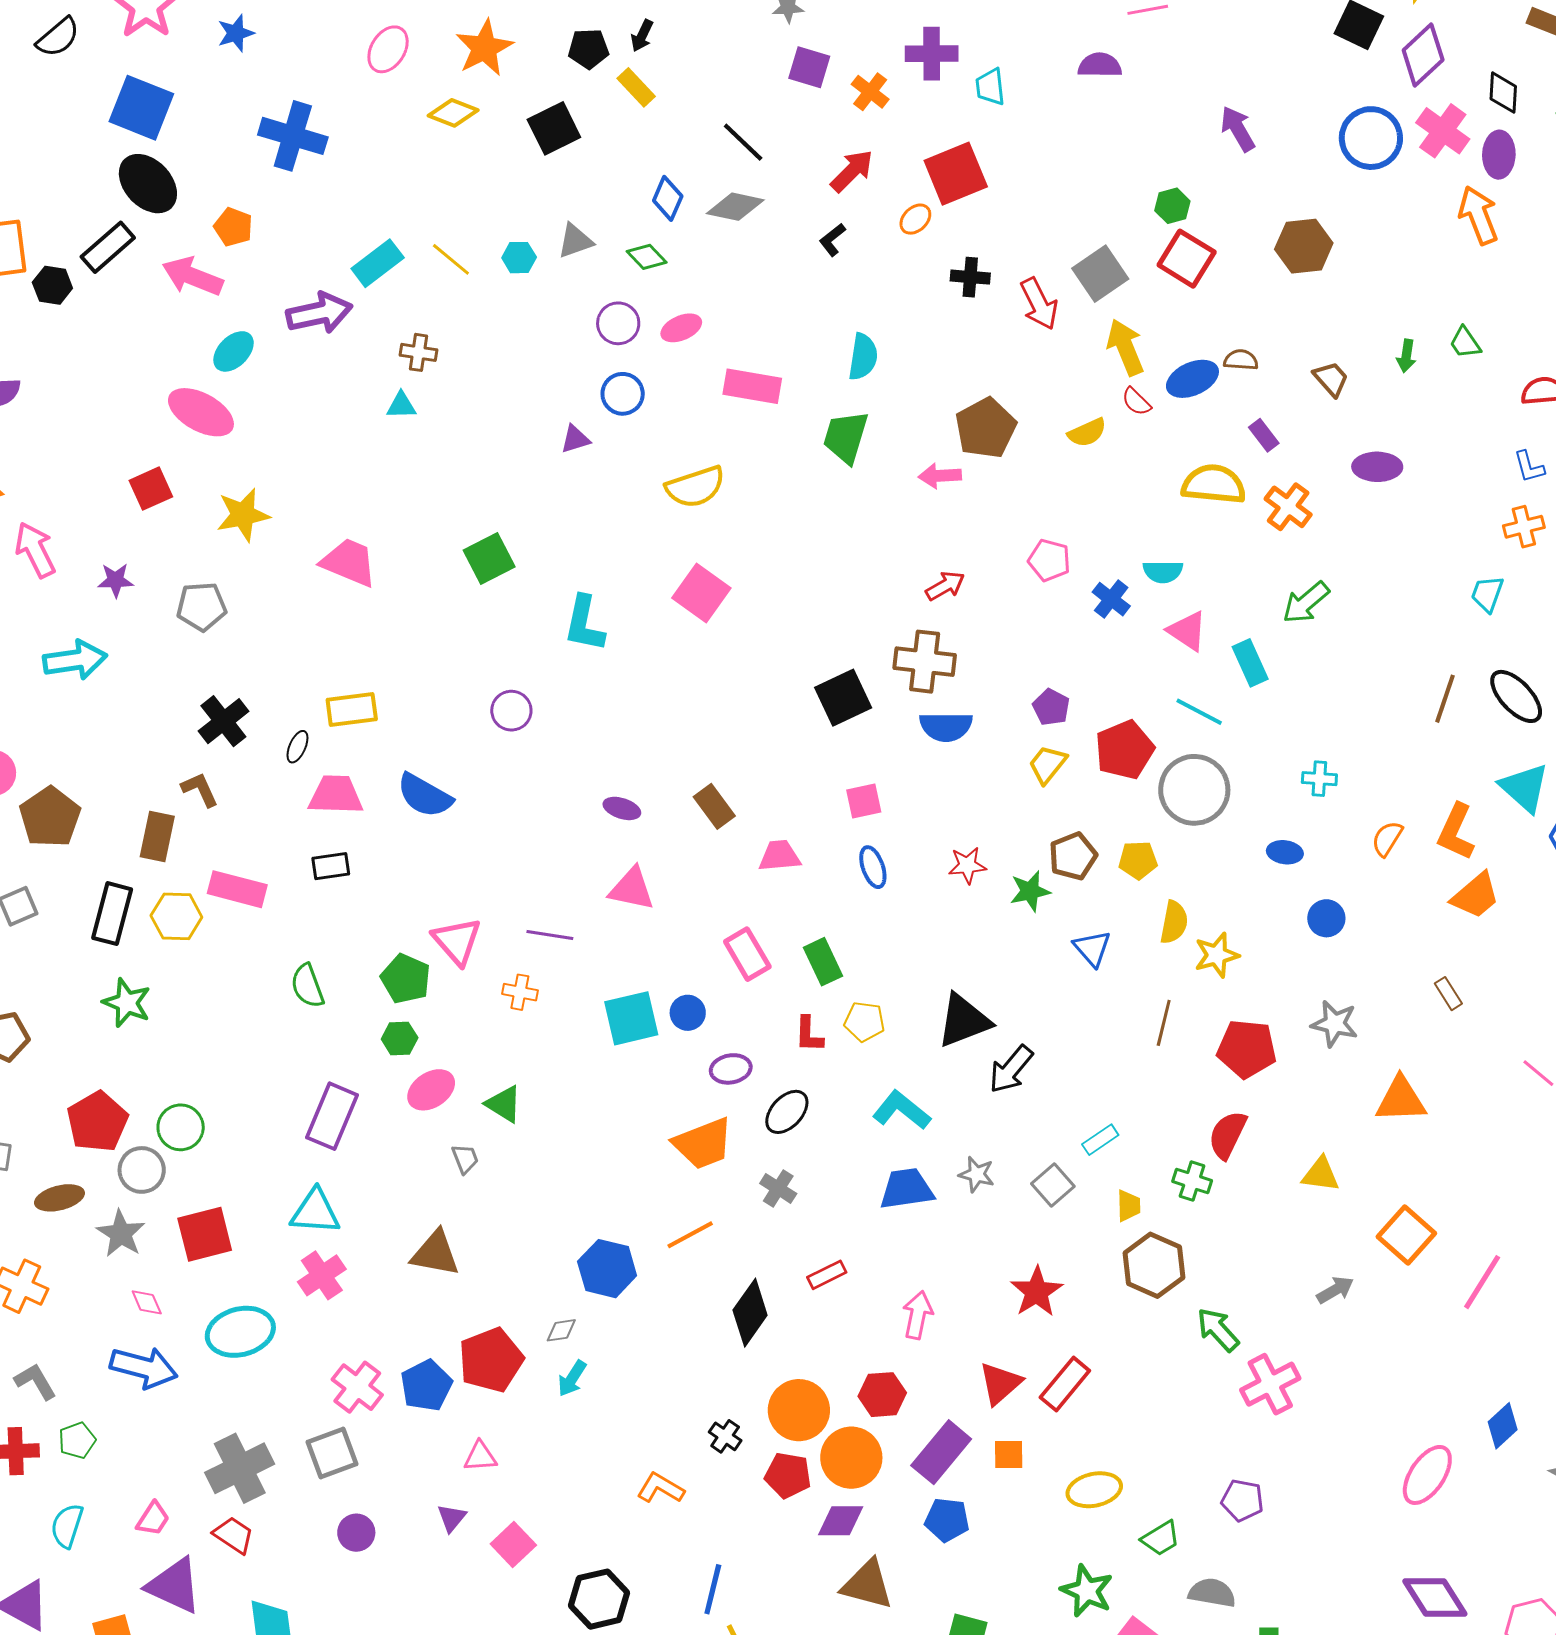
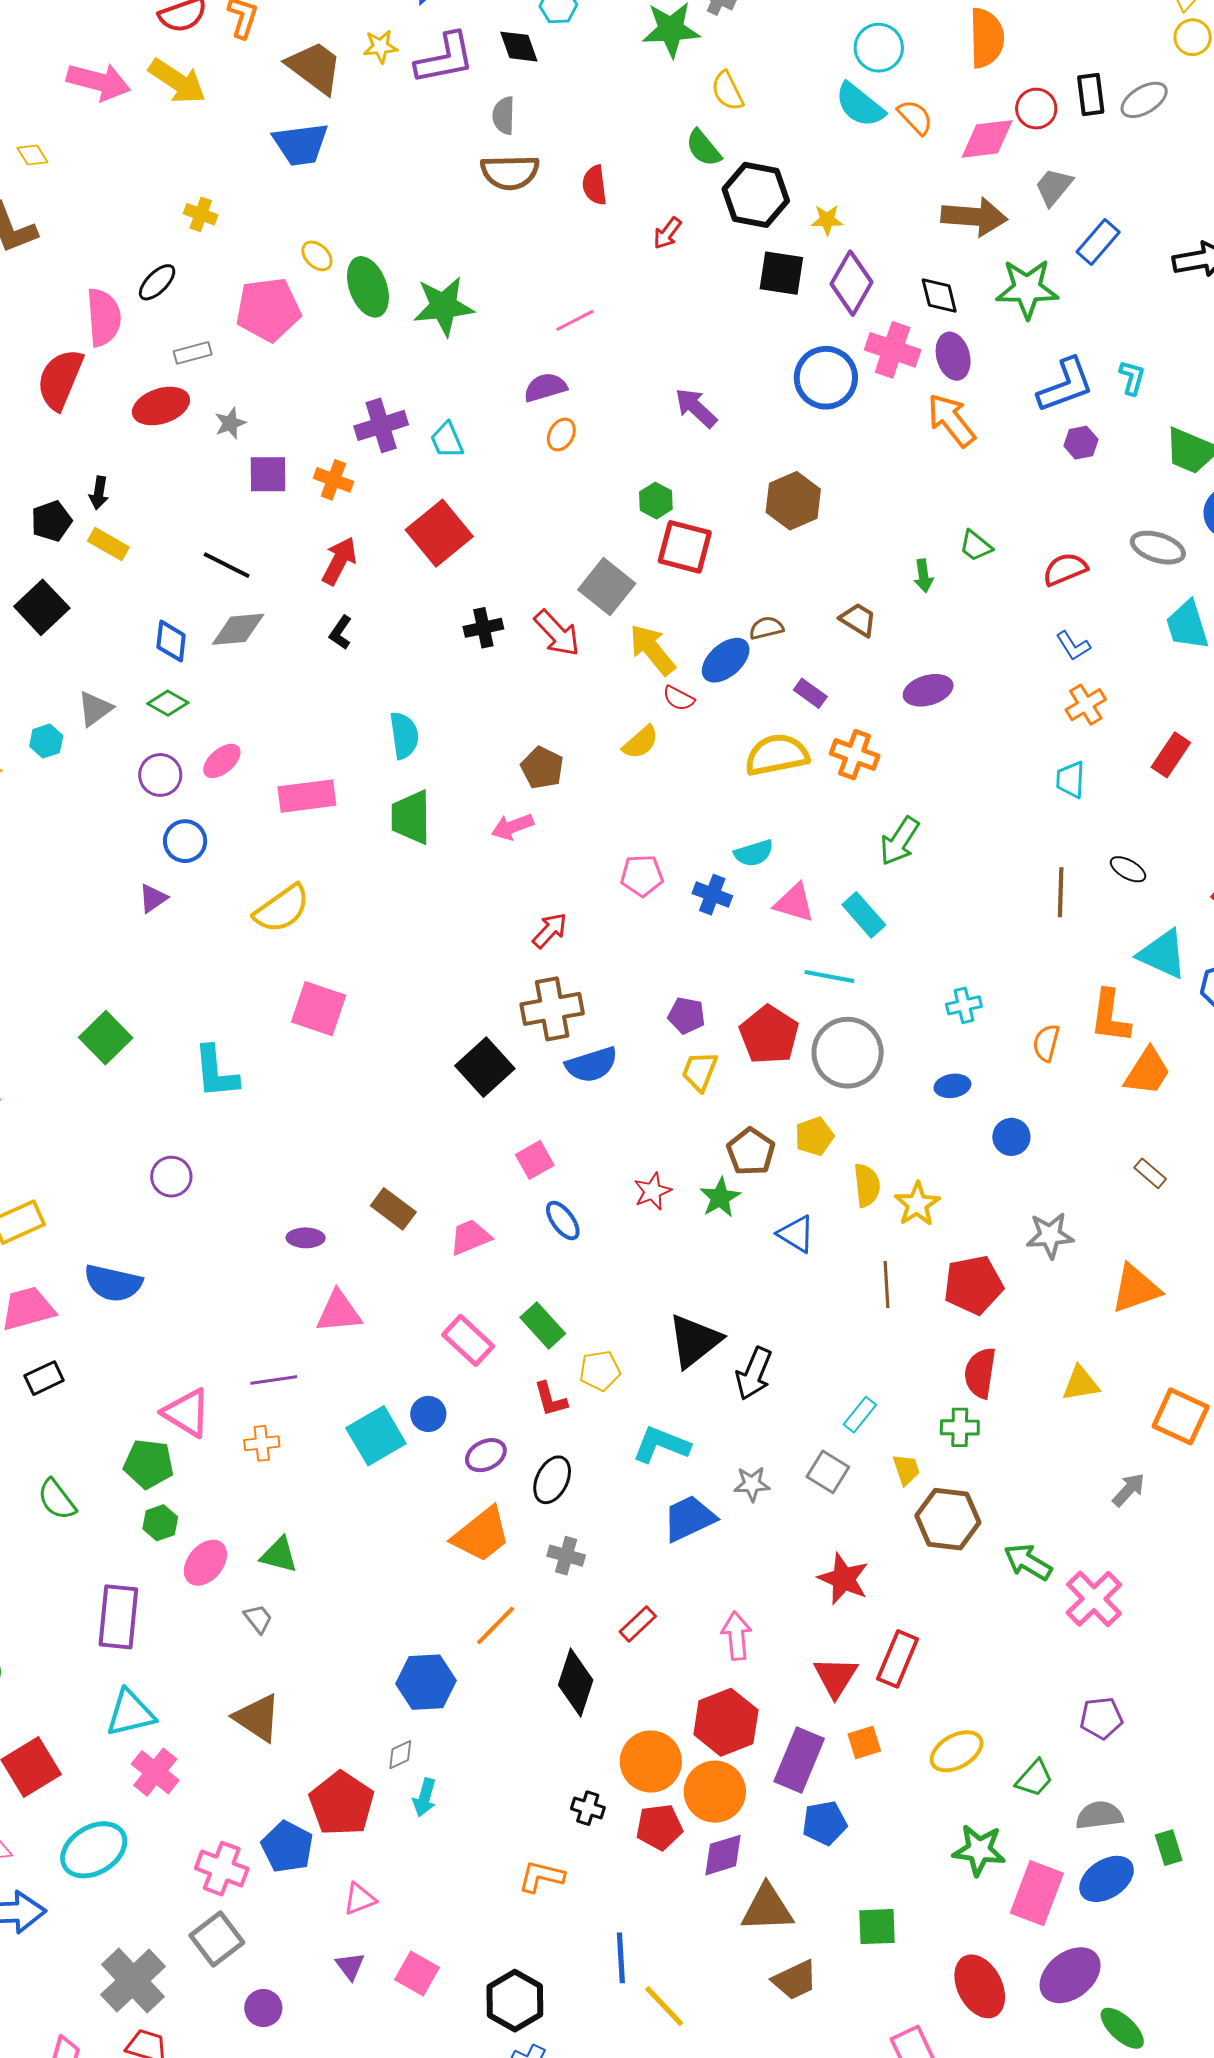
orange ellipse: (915, 219) -> (561, 435), moved
brown pentagon: (986, 428) -> (542, 768), size x0.7
black ellipse: (1516, 696) -> (1128, 869), size x0.6
brown triangle: (435, 1253) -> (257, 1718), turned 40
red hexagon: (882, 1395) -> (726, 1722), size x1.4

